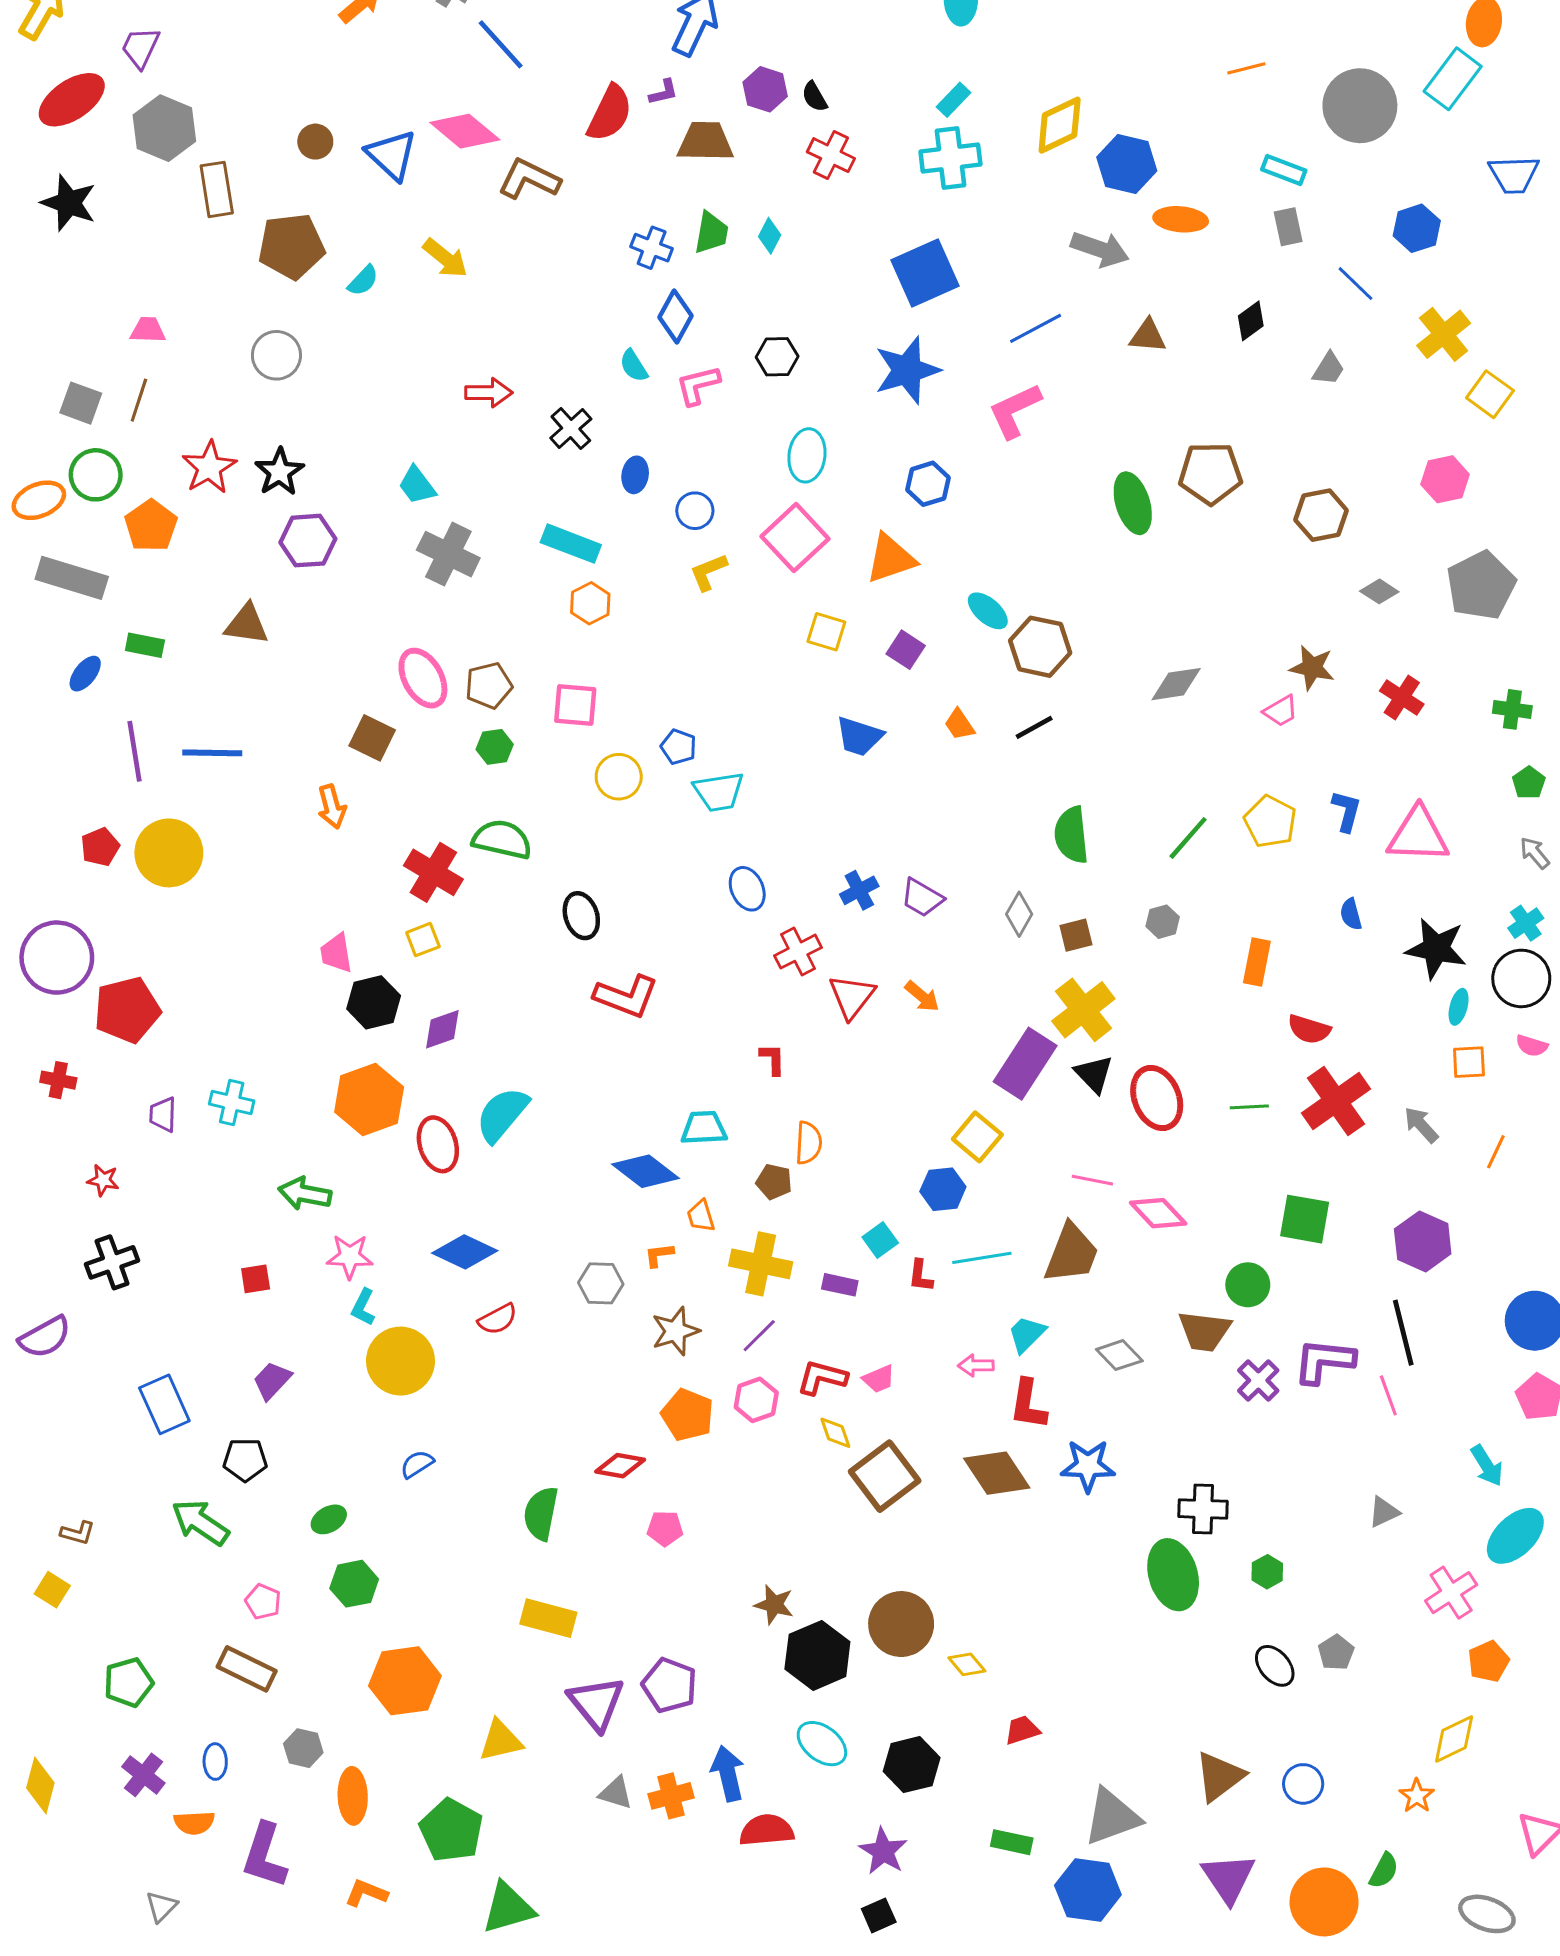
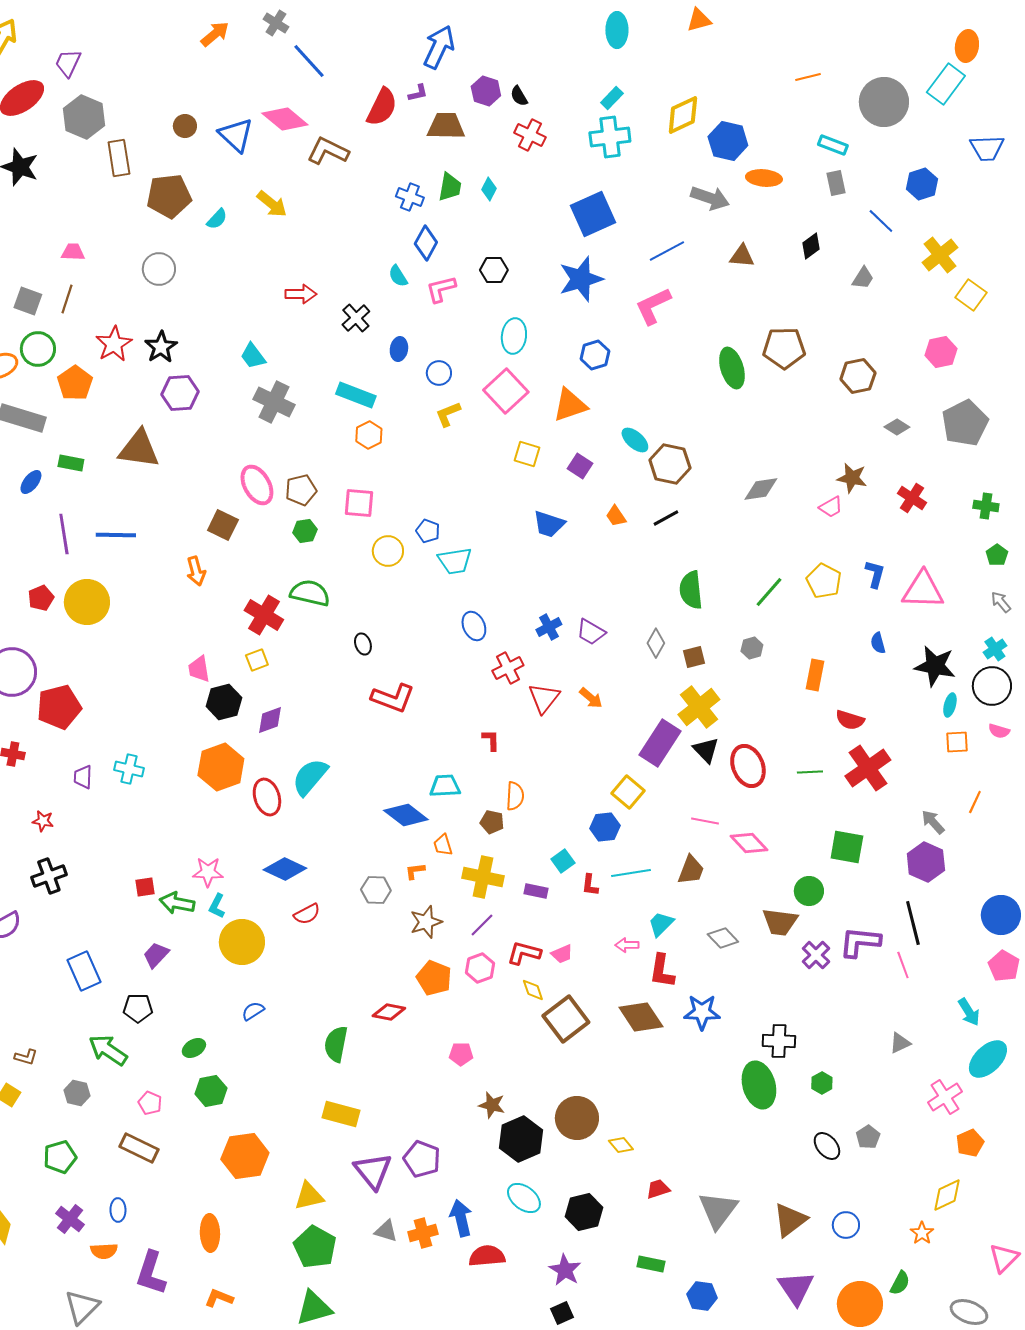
brown triangle: (247, 624) -> (139, 449), size x1.4
black ellipse: (581, 916) -> (363, 644), size x0.7
gray arrow: (1421, 1125) -> (933, 822), moved
green arrow: (305, 1194) -> (177, 903), moved
brown trapezoid: (1071, 1253) -> (691, 870), size x0.7
pink pentagon: (665, 1528) -> (461, 1054), moved
gray hexagon: (303, 1748) -> (77, 1093), moved
gray triangle: (1112, 1817) -> (718, 1210), moved, turned -33
green pentagon: (451, 1830) -> (315, 1247), moved
blue hexagon: (1088, 1890) -> (702, 1296), size x0.7
gray triangle: (161, 1906) -> (82, 1307), size x1.6

